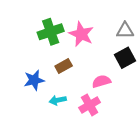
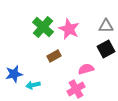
green cross: (51, 32) -> (43, 27), turned -30
blue star: (34, 80) -> (14, 74), moved
cyan arrow: (58, 100) -> (33, 85), moved

